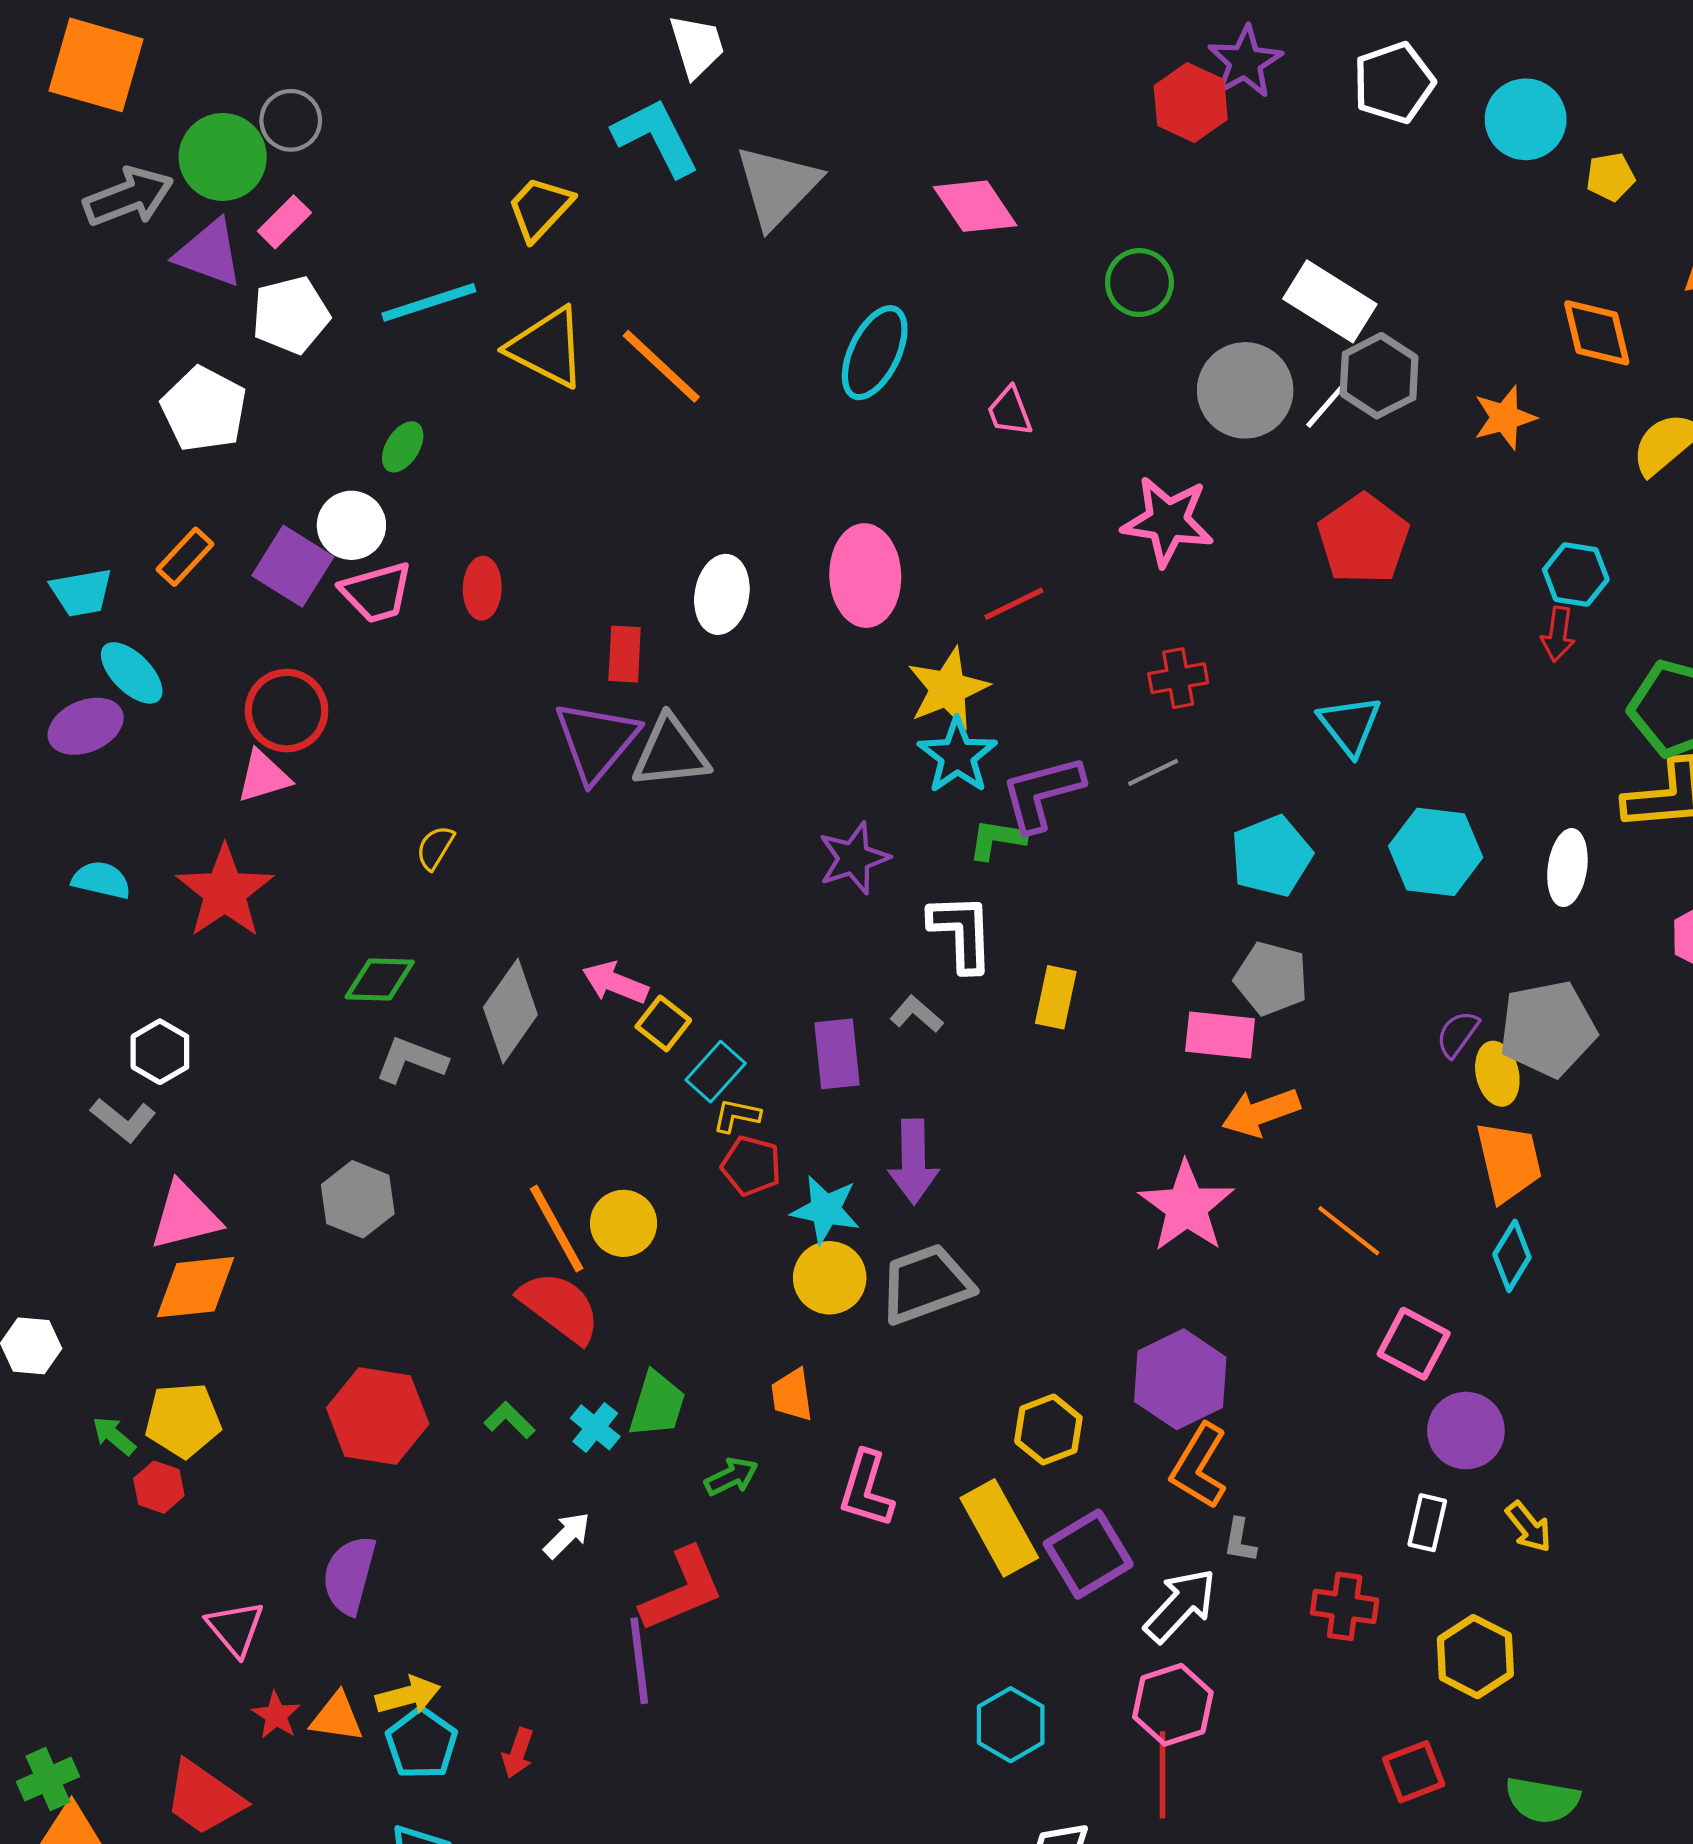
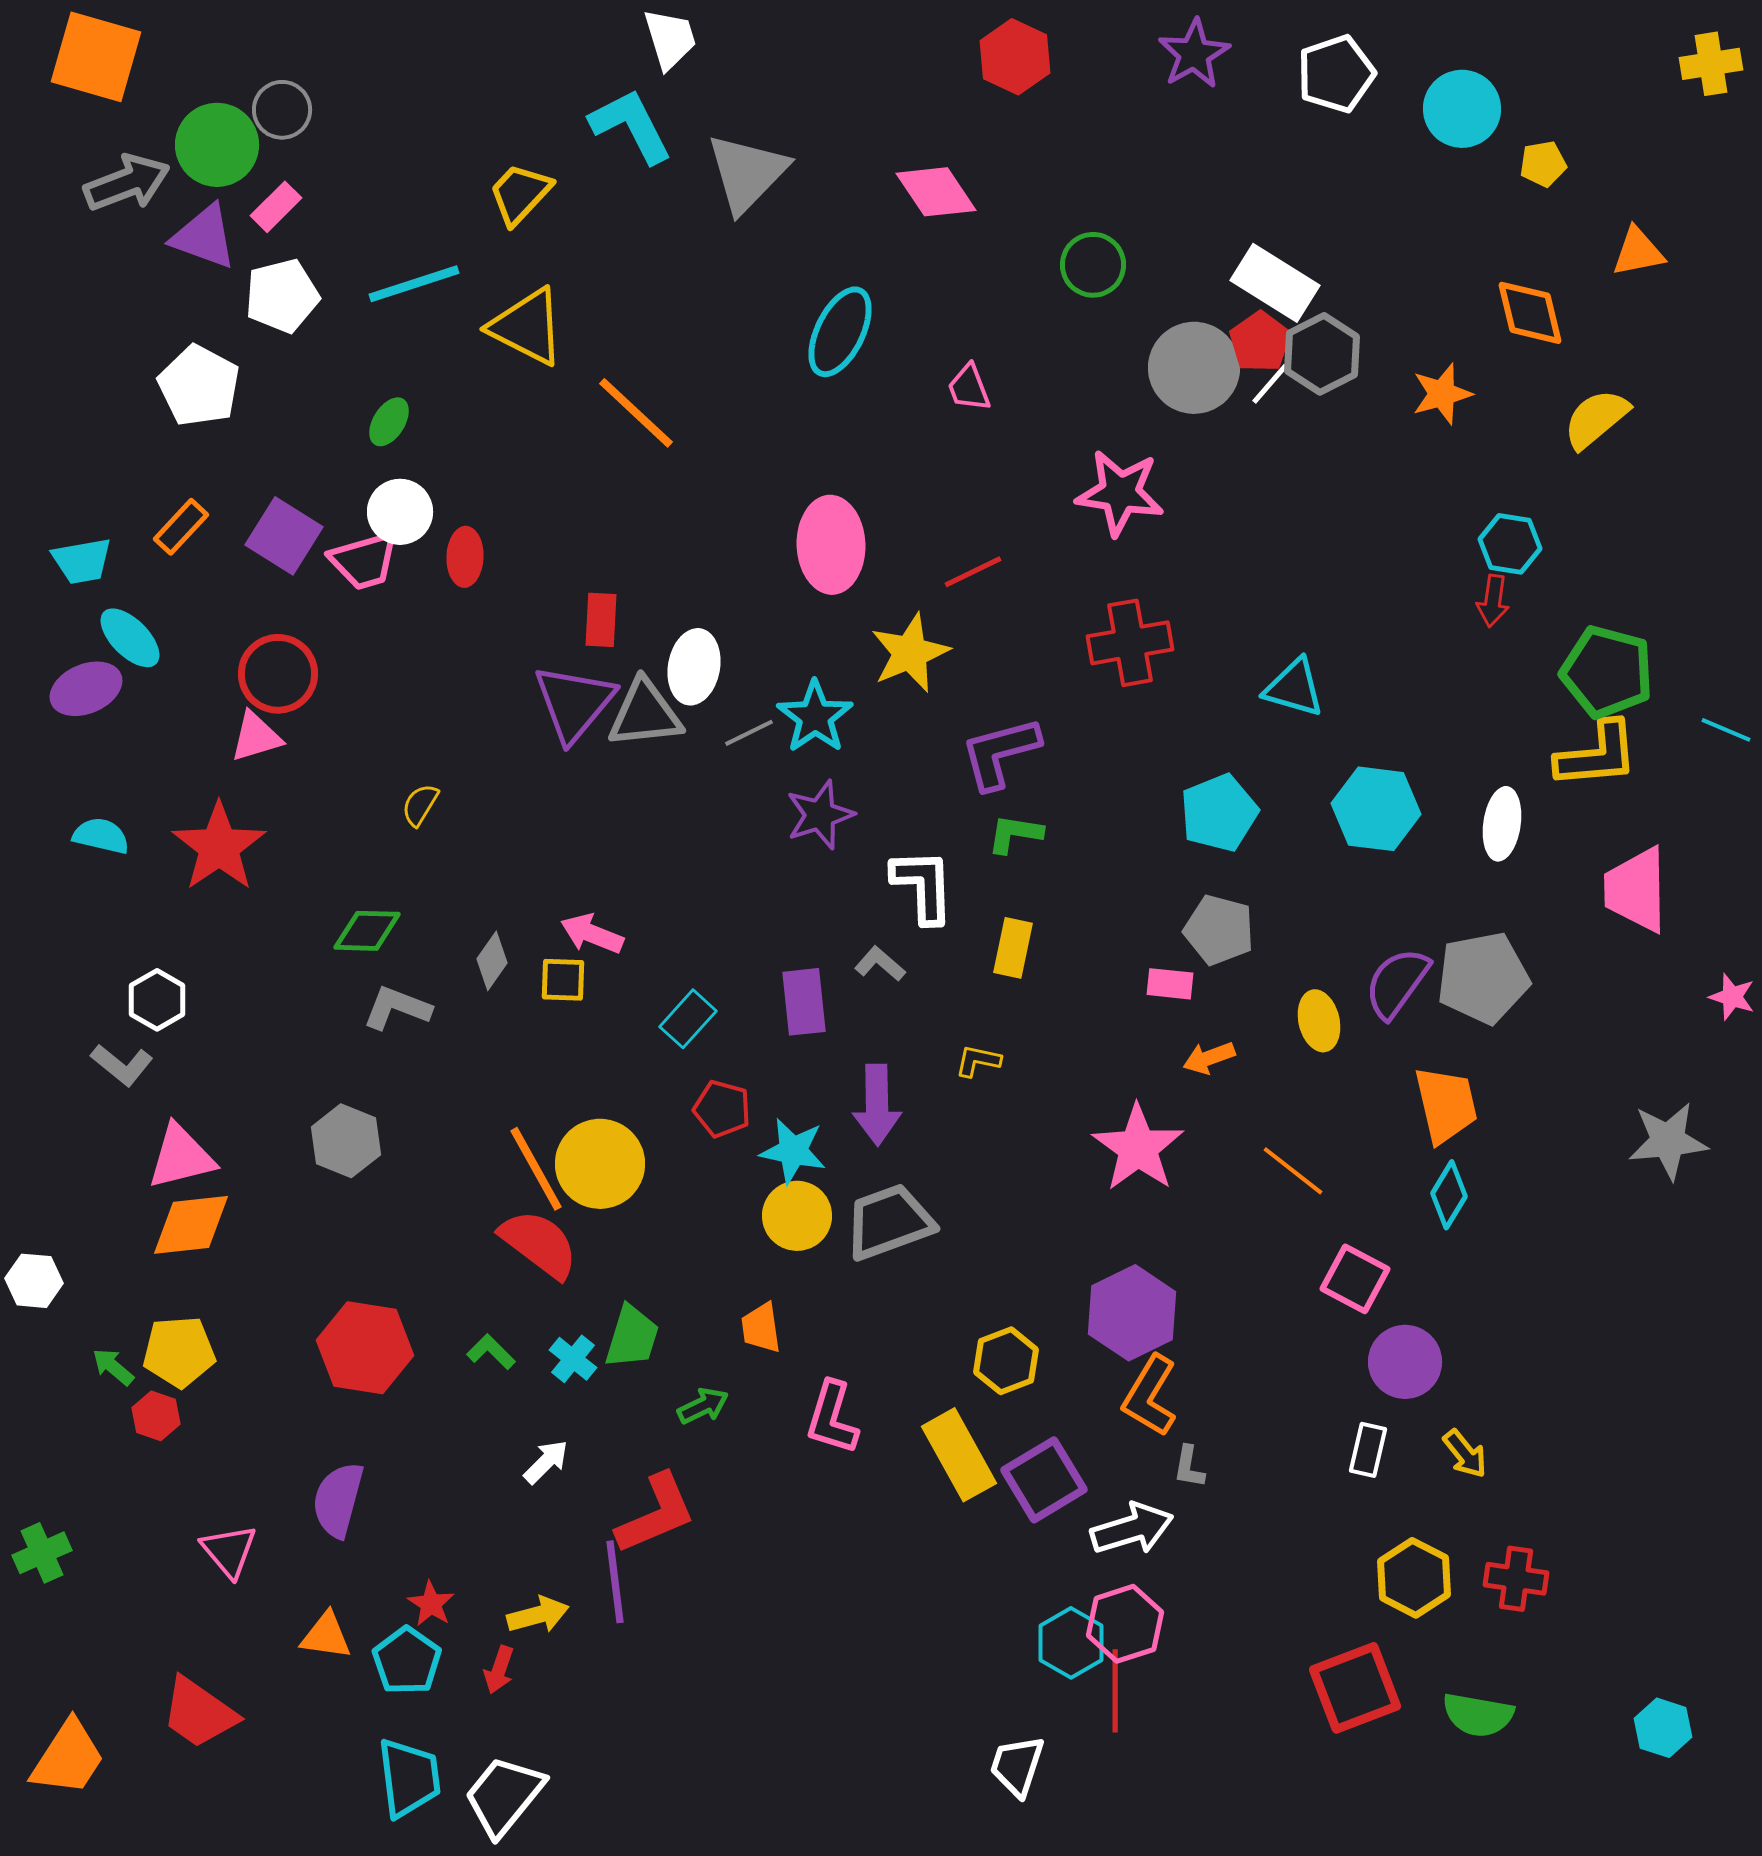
red hexagon: (1191, 103) -> (1015, 57), moved
orange line: (661, 366) -> (636, 413), moved
white circle: (351, 525) -> (400, 512), moved
red pentagon: (1363, 539) -> (1260, 342), moved, size x0.7
white ellipse: (722, 594) -> (694, 667), moved
red cross: (1178, 678) -> (1130, 643), size x1.5
cyan triangle: (1350, 725) -> (1294, 688), turned -36
cyan star: (957, 756) -> (815, 717), moved
gray line: (1153, 772) -> (749, 733), moved
green L-shape: (997, 839) -> (1015, 834), moved
gray diamond: (510, 1011) -> (492, 961), size x0.6
yellow square: (663, 1023) -> (563, 980), moved, turned -36
purple semicircle: (1458, 1034) -> (1397, 983), size x1.6
pink rectangle: (1220, 1035) -> (1170, 984), size x0.7
yellow ellipse: (1497, 1074) -> (1319, 1021), moved
orange arrow: (1261, 1112) -> (1209, 1058), size x0.7
yellow L-shape: (737, 1116) -> (978, 1061), moved
yellow circle: (624, 1223) -> (600, 1164), size x1.4
white arrow: (1180, 1605) -> (1132, 1529), turned 30
red cross: (1345, 1606) -> (1516, 1579), moved
yellow arrow: (408, 1695) -> (538, 1615), moved
red star: (276, 1715) -> (431, 1604), moved
cyan hexagon: (1011, 1725) -> (1071, 1643), moved
red square: (1414, 1772) -> (1355, 1688), size x1.5
green cross: (48, 1779) -> (42, 1553), moved

